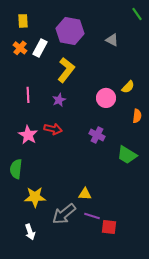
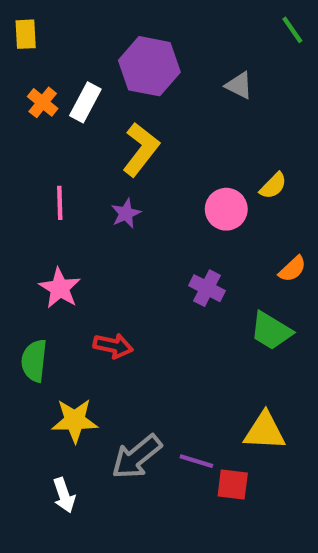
yellow rectangle: (23, 21) -> (26, 34), moved
orange semicircle: (137, 116) -> (292, 269), moved, turned 40
red arrow: (53, 129) -> (113, 346), moved
yellow triangle: (85, 194) -> (265, 431), moved, size x1.5

